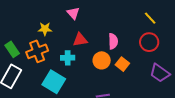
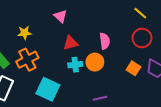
yellow star: (45, 29) -> (25, 33), moved
cyan cross: (68, 58) -> (75, 65), moved
orange square: (122, 64) -> (133, 68), moved

